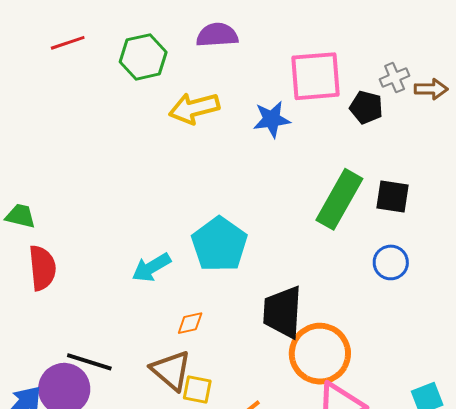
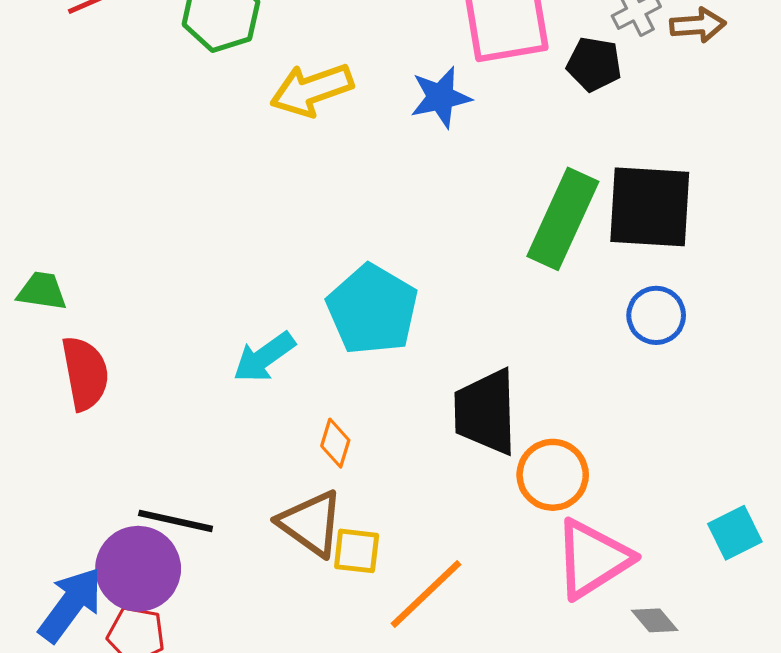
black square: (393, 197) -> (650, 207), size x1.6
orange diamond: (190, 323) -> (335, 443), turned -56
orange circle: (320, 354) -> (553, 475), size x0.7

